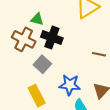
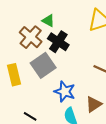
gray square: (42, 64) -> (43, 65), size x1.4
yellow rectangle: (37, 96) -> (14, 75), moved

